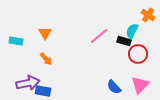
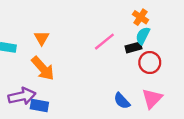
orange cross: (148, 15) -> (140, 17), moved
black rectangle: (124, 41) -> (133, 47), turned -32
orange arrow: (46, 59) -> (43, 68), size x1.6

